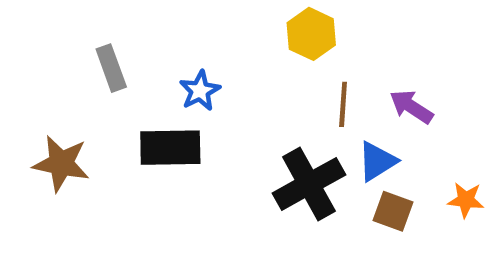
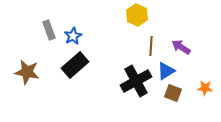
blue star: (200, 91) -> (73, 36), moved
black rectangle: (170, 148) -> (75, 65), turned -40

